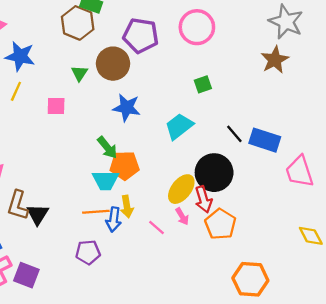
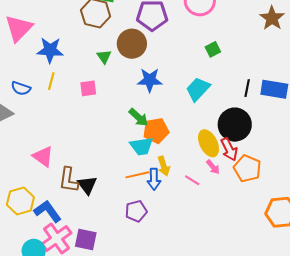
black line: (234, 134) -> (247, 88), turned 60
yellow ellipse: (181, 189) -> (209, 143), turned -56

